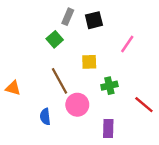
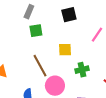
gray rectangle: (68, 17) -> (29, 12), moved
green square: (55, 39) -> (36, 31), turned 32

